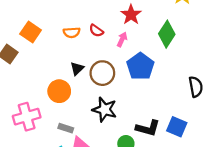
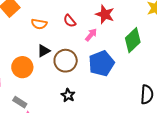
red star: (131, 15) -> (105, 14), turned -30
orange semicircle: (72, 32) -> (39, 24), moved
black star: (105, 110) -> (68, 95), moved, size x0.6

